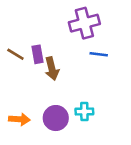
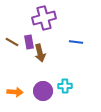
purple cross: (84, 23) -> (44, 18), moved

